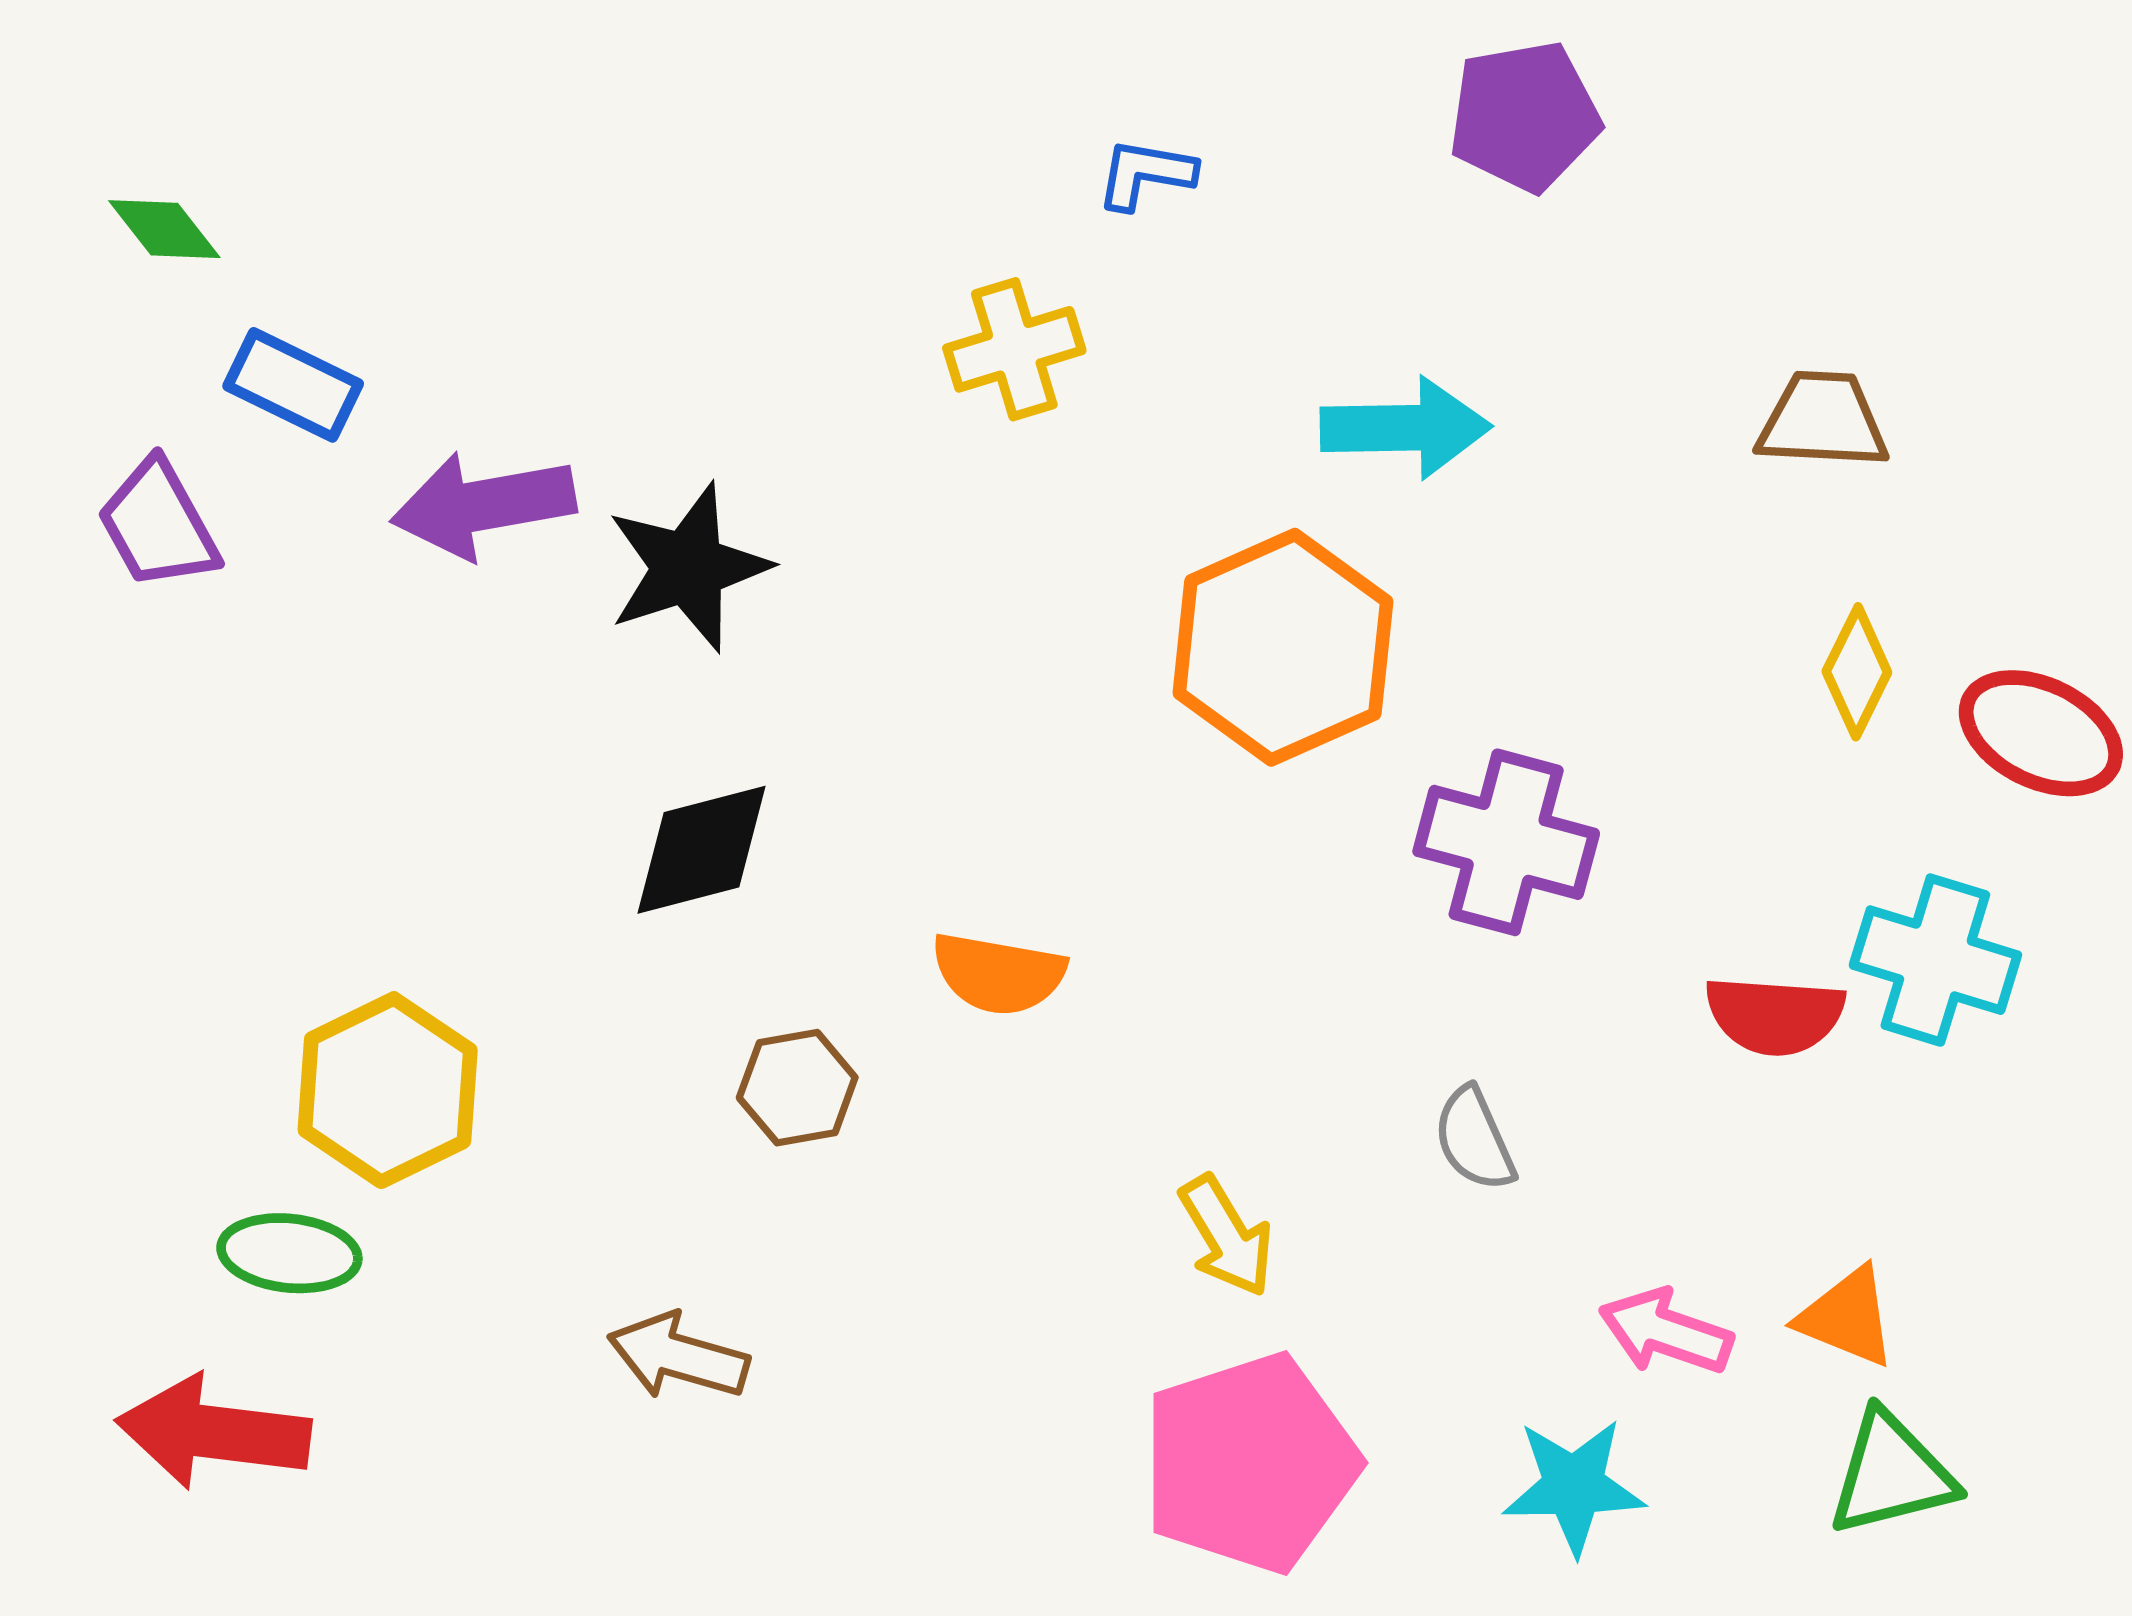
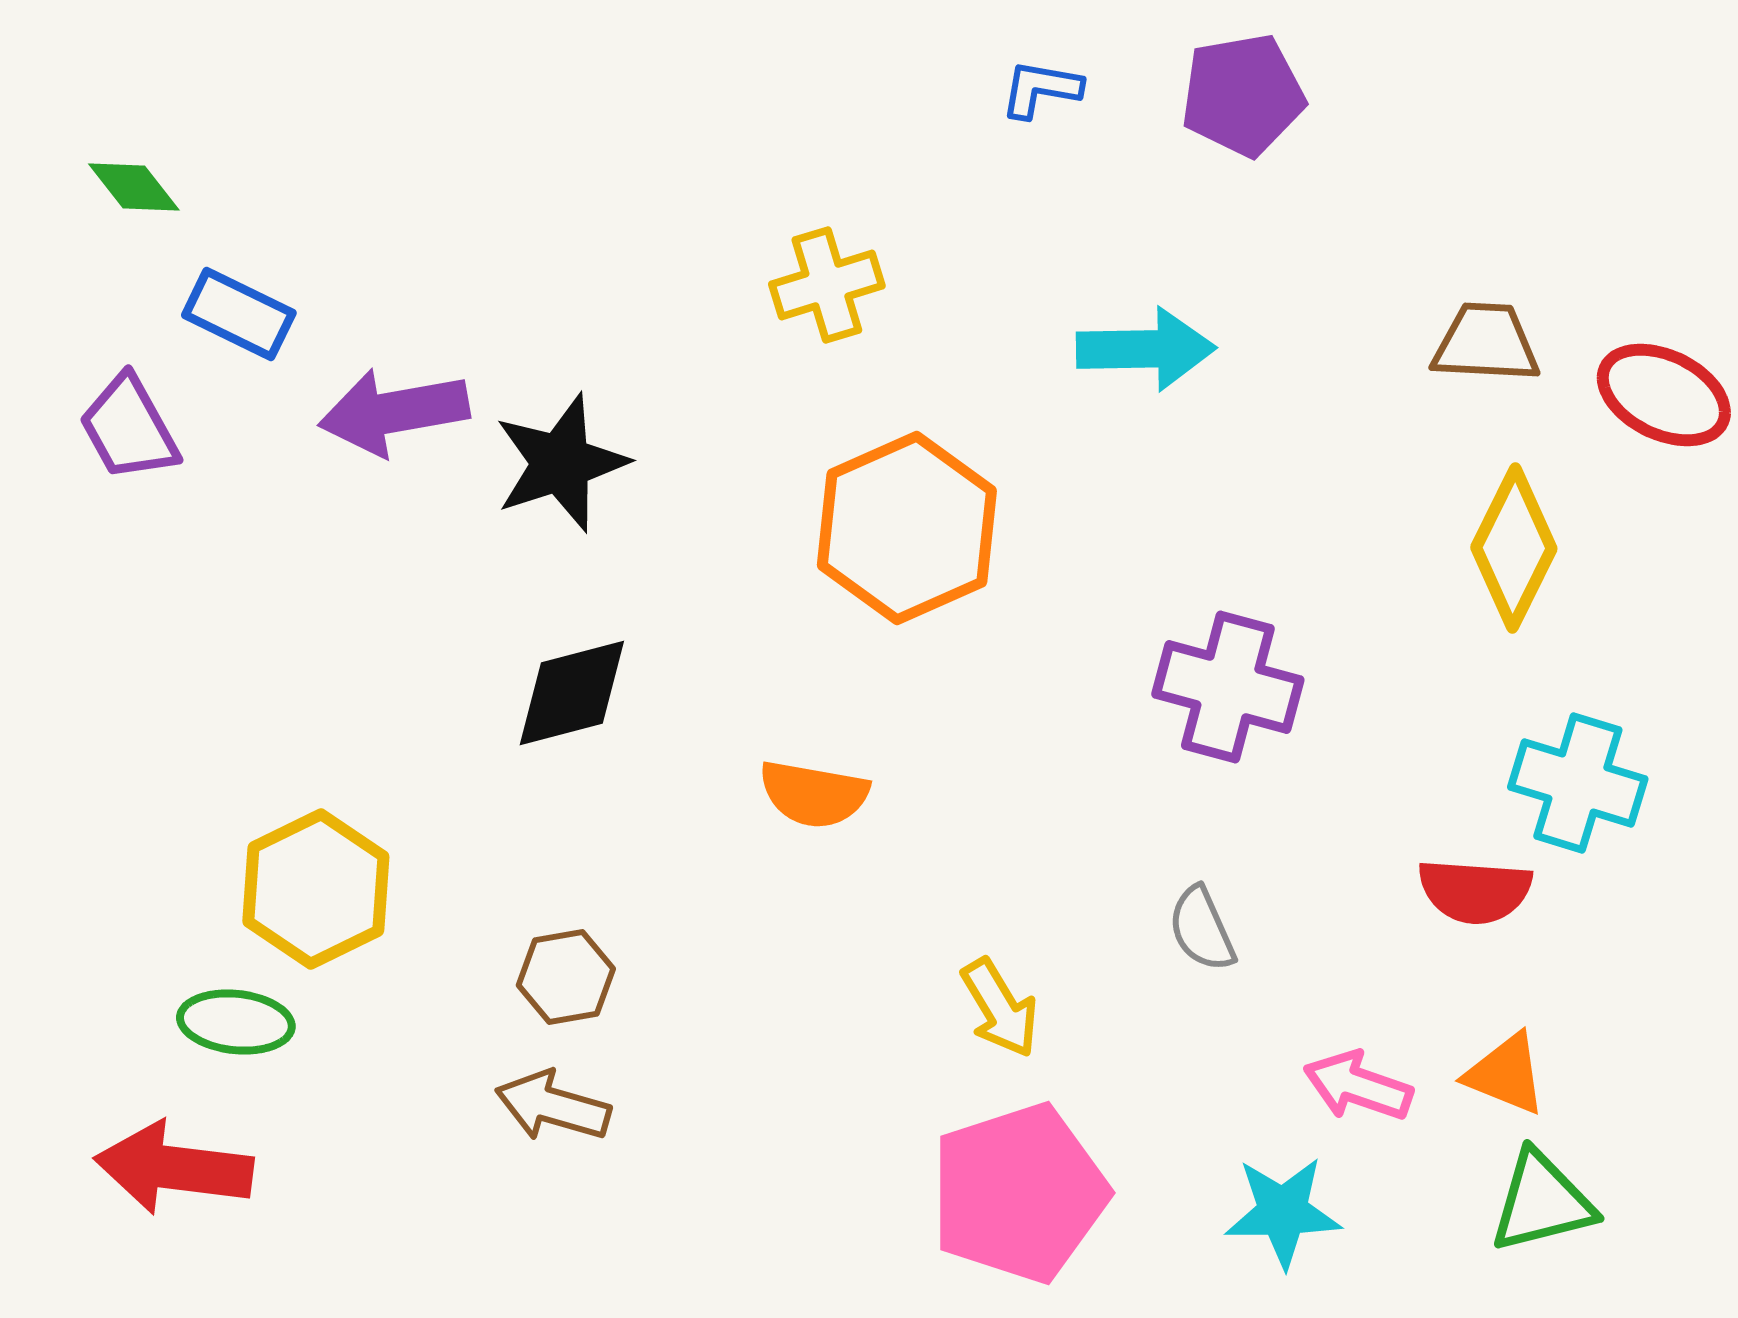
blue L-shape: (1146, 174) -> (1041, 89), moved
orange hexagon: (1283, 647) -> (907, 528), moved
yellow diamond: (1857, 672) -> (1514, 548), size x1.5
red ellipse: (2041, 733) -> (1664, 395), moved
red semicircle: (1775, 1015) -> (1475, 891), moved
brown hexagon: (797, 1088) -> (566, 977), moved

